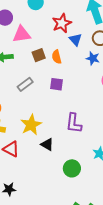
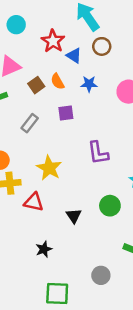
blue star: (93, 58) -> (89, 84), moved
black triangle: (47, 144) -> (74, 216), moved, turned 40

